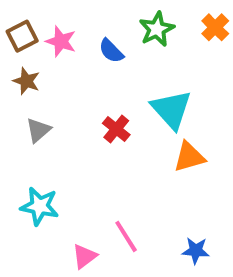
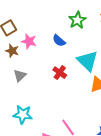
pink star: (61, 41) -> (29, 41), moved
blue semicircle: (111, 51) -> (59, 41), moved

